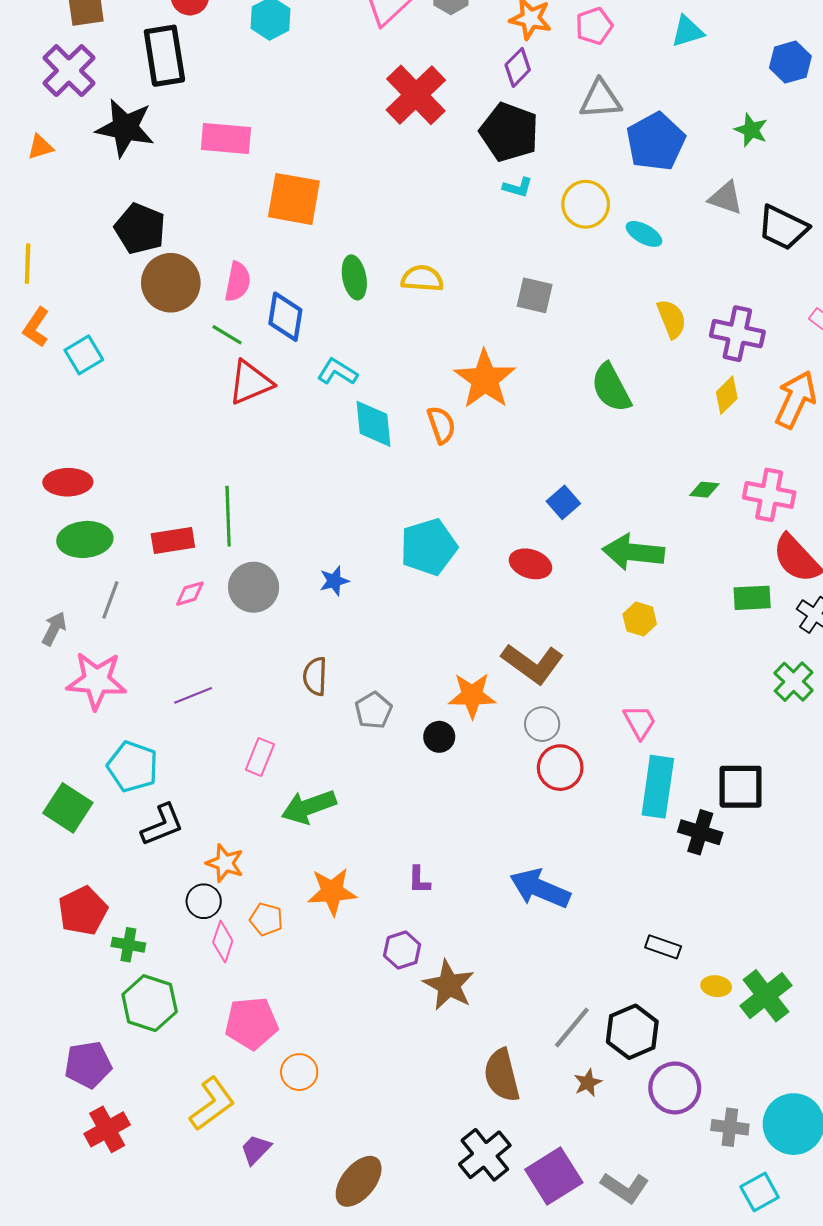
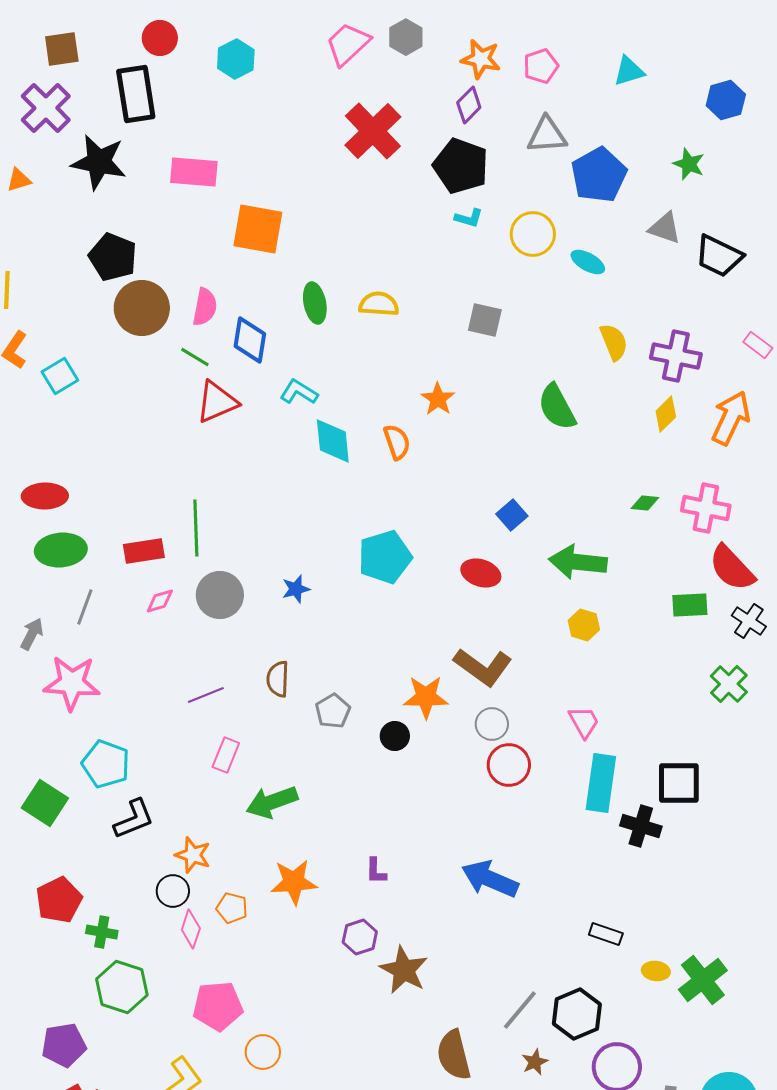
orange star: (485, 379) -> (438, 399), size x0.6
purple line: (193, 695) -> (206, 695), moved

